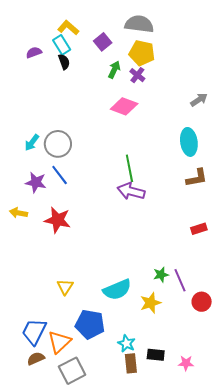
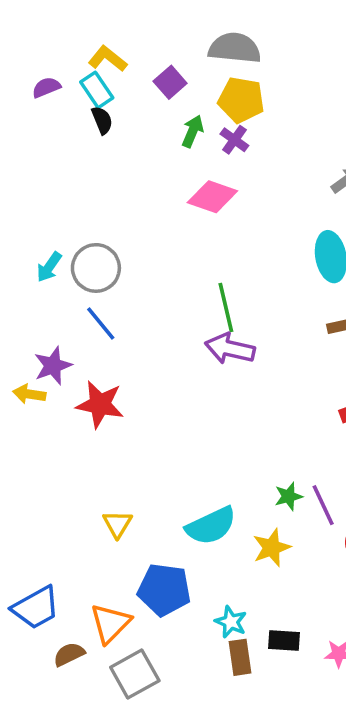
purple semicircle: (34, 52) -> (46, 87), moved
purple star: (36, 182) -> (53, 366), moved, turned -30
blue trapezoid: (34, 332) -> (36, 608), moved, turned -144

